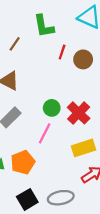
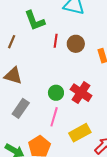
yellow rectangle: (83, 148) -> (80, 133), moved

